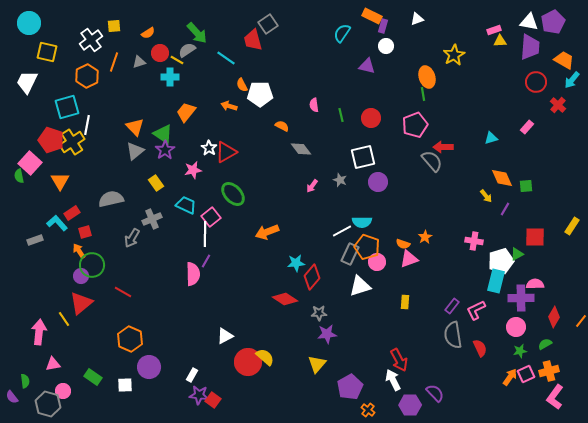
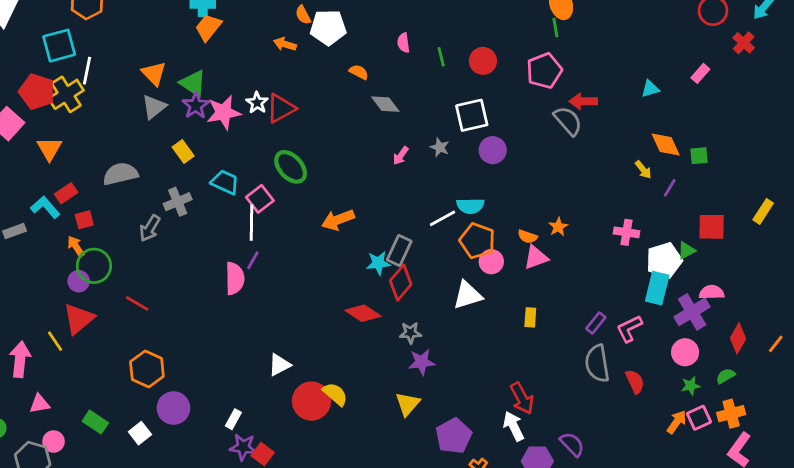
orange trapezoid: (186, 112) -> (208, 27), moved
pink star: (193, 170) -> (224, 112), moved, size x1.4
gray rectangle: (350, 254) -> (399, 250), moved
purple cross: (521, 298) -> (692, 312), turned -30
white square: (125, 385) -> (140, 433), turned -35

